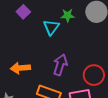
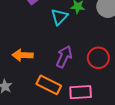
red circle: (94, 75) -> (98, 58), moved

